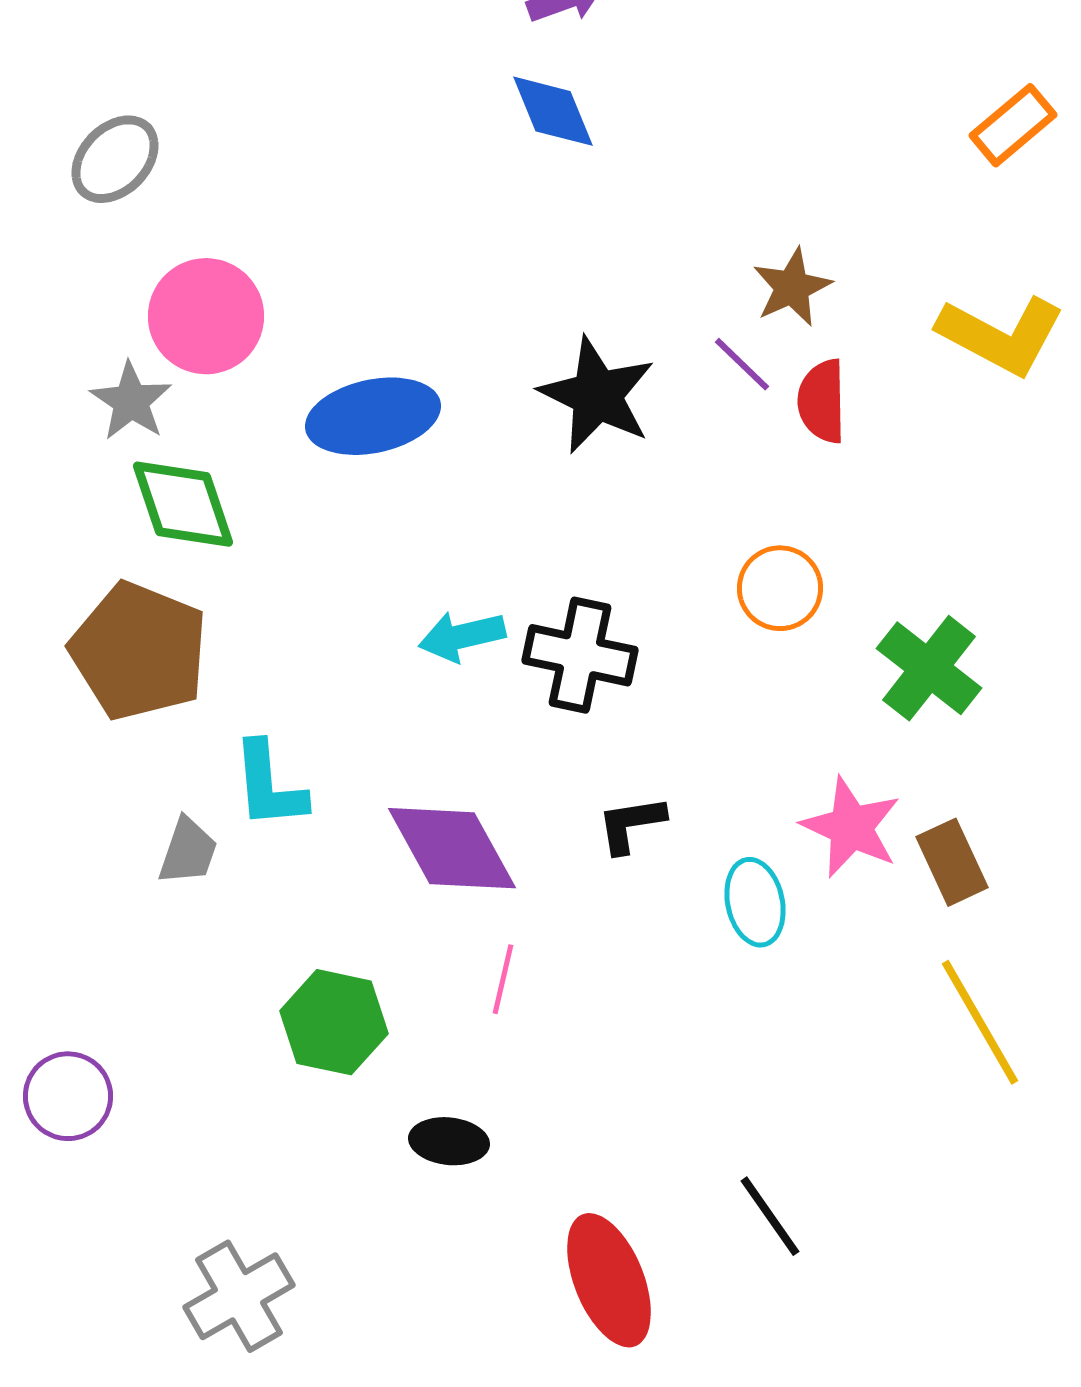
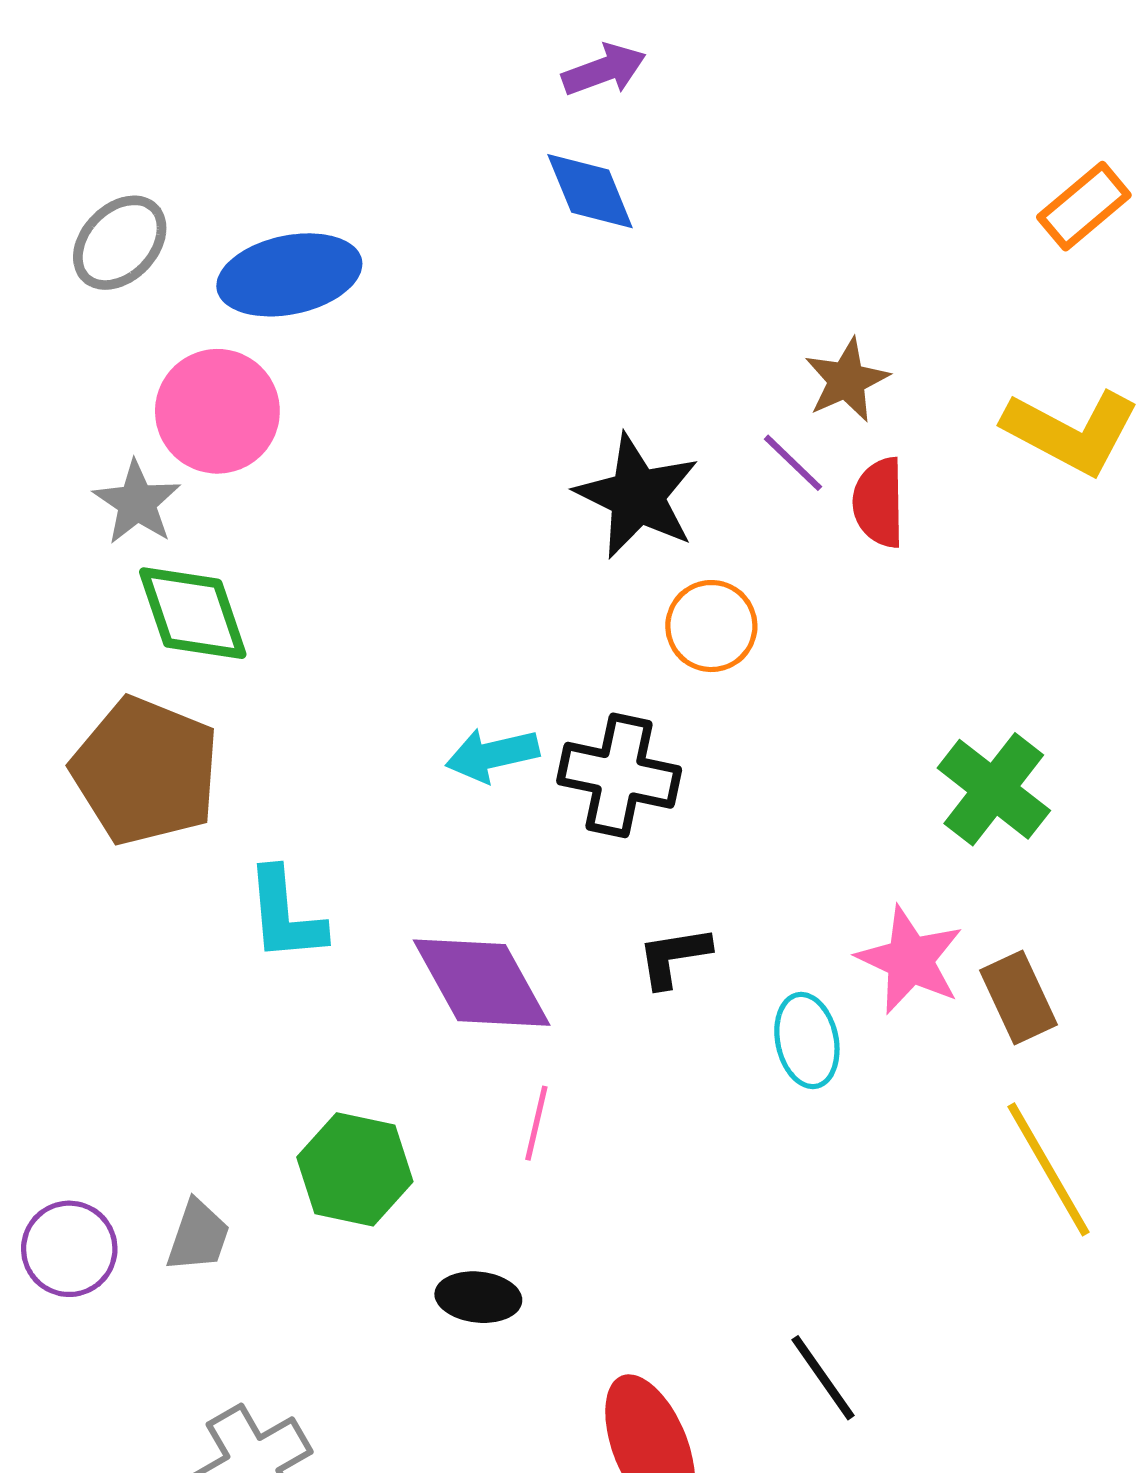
blue ellipse: (373, 416) -> (289, 275), moved
orange circle: (780, 588) -> (711, 626), moved
gray trapezoid: (188, 851) -> (198, 1236), moved

